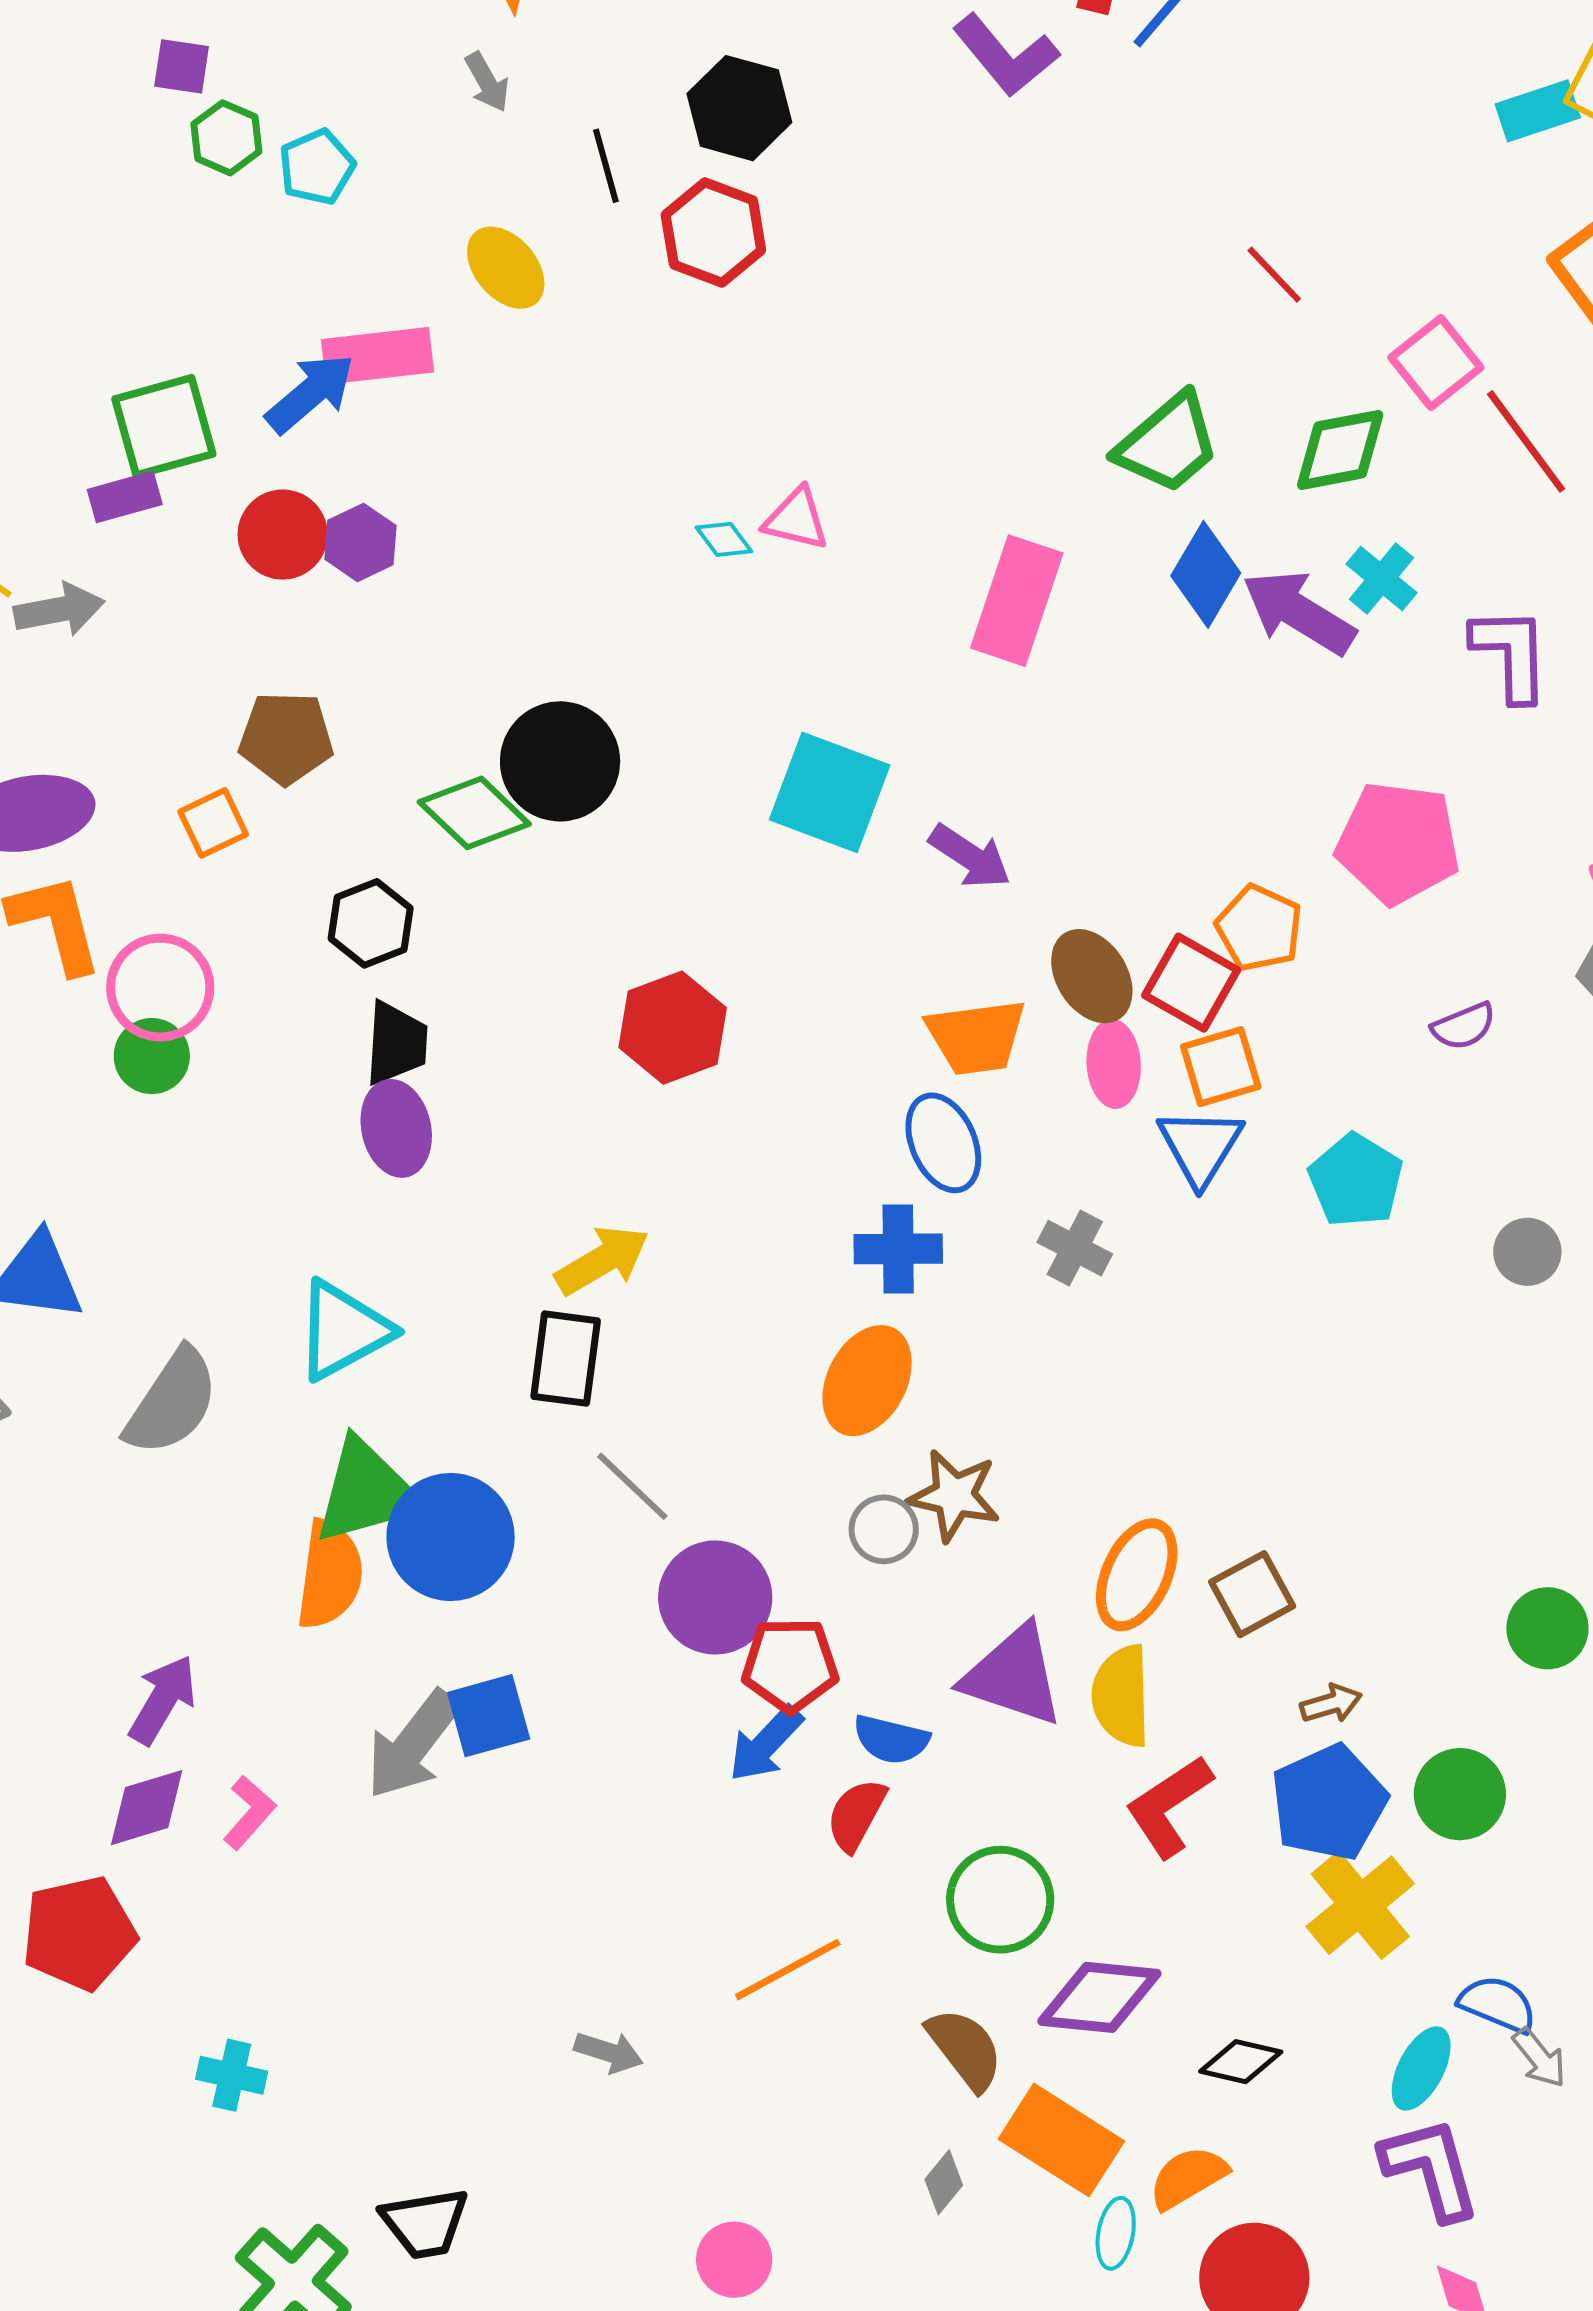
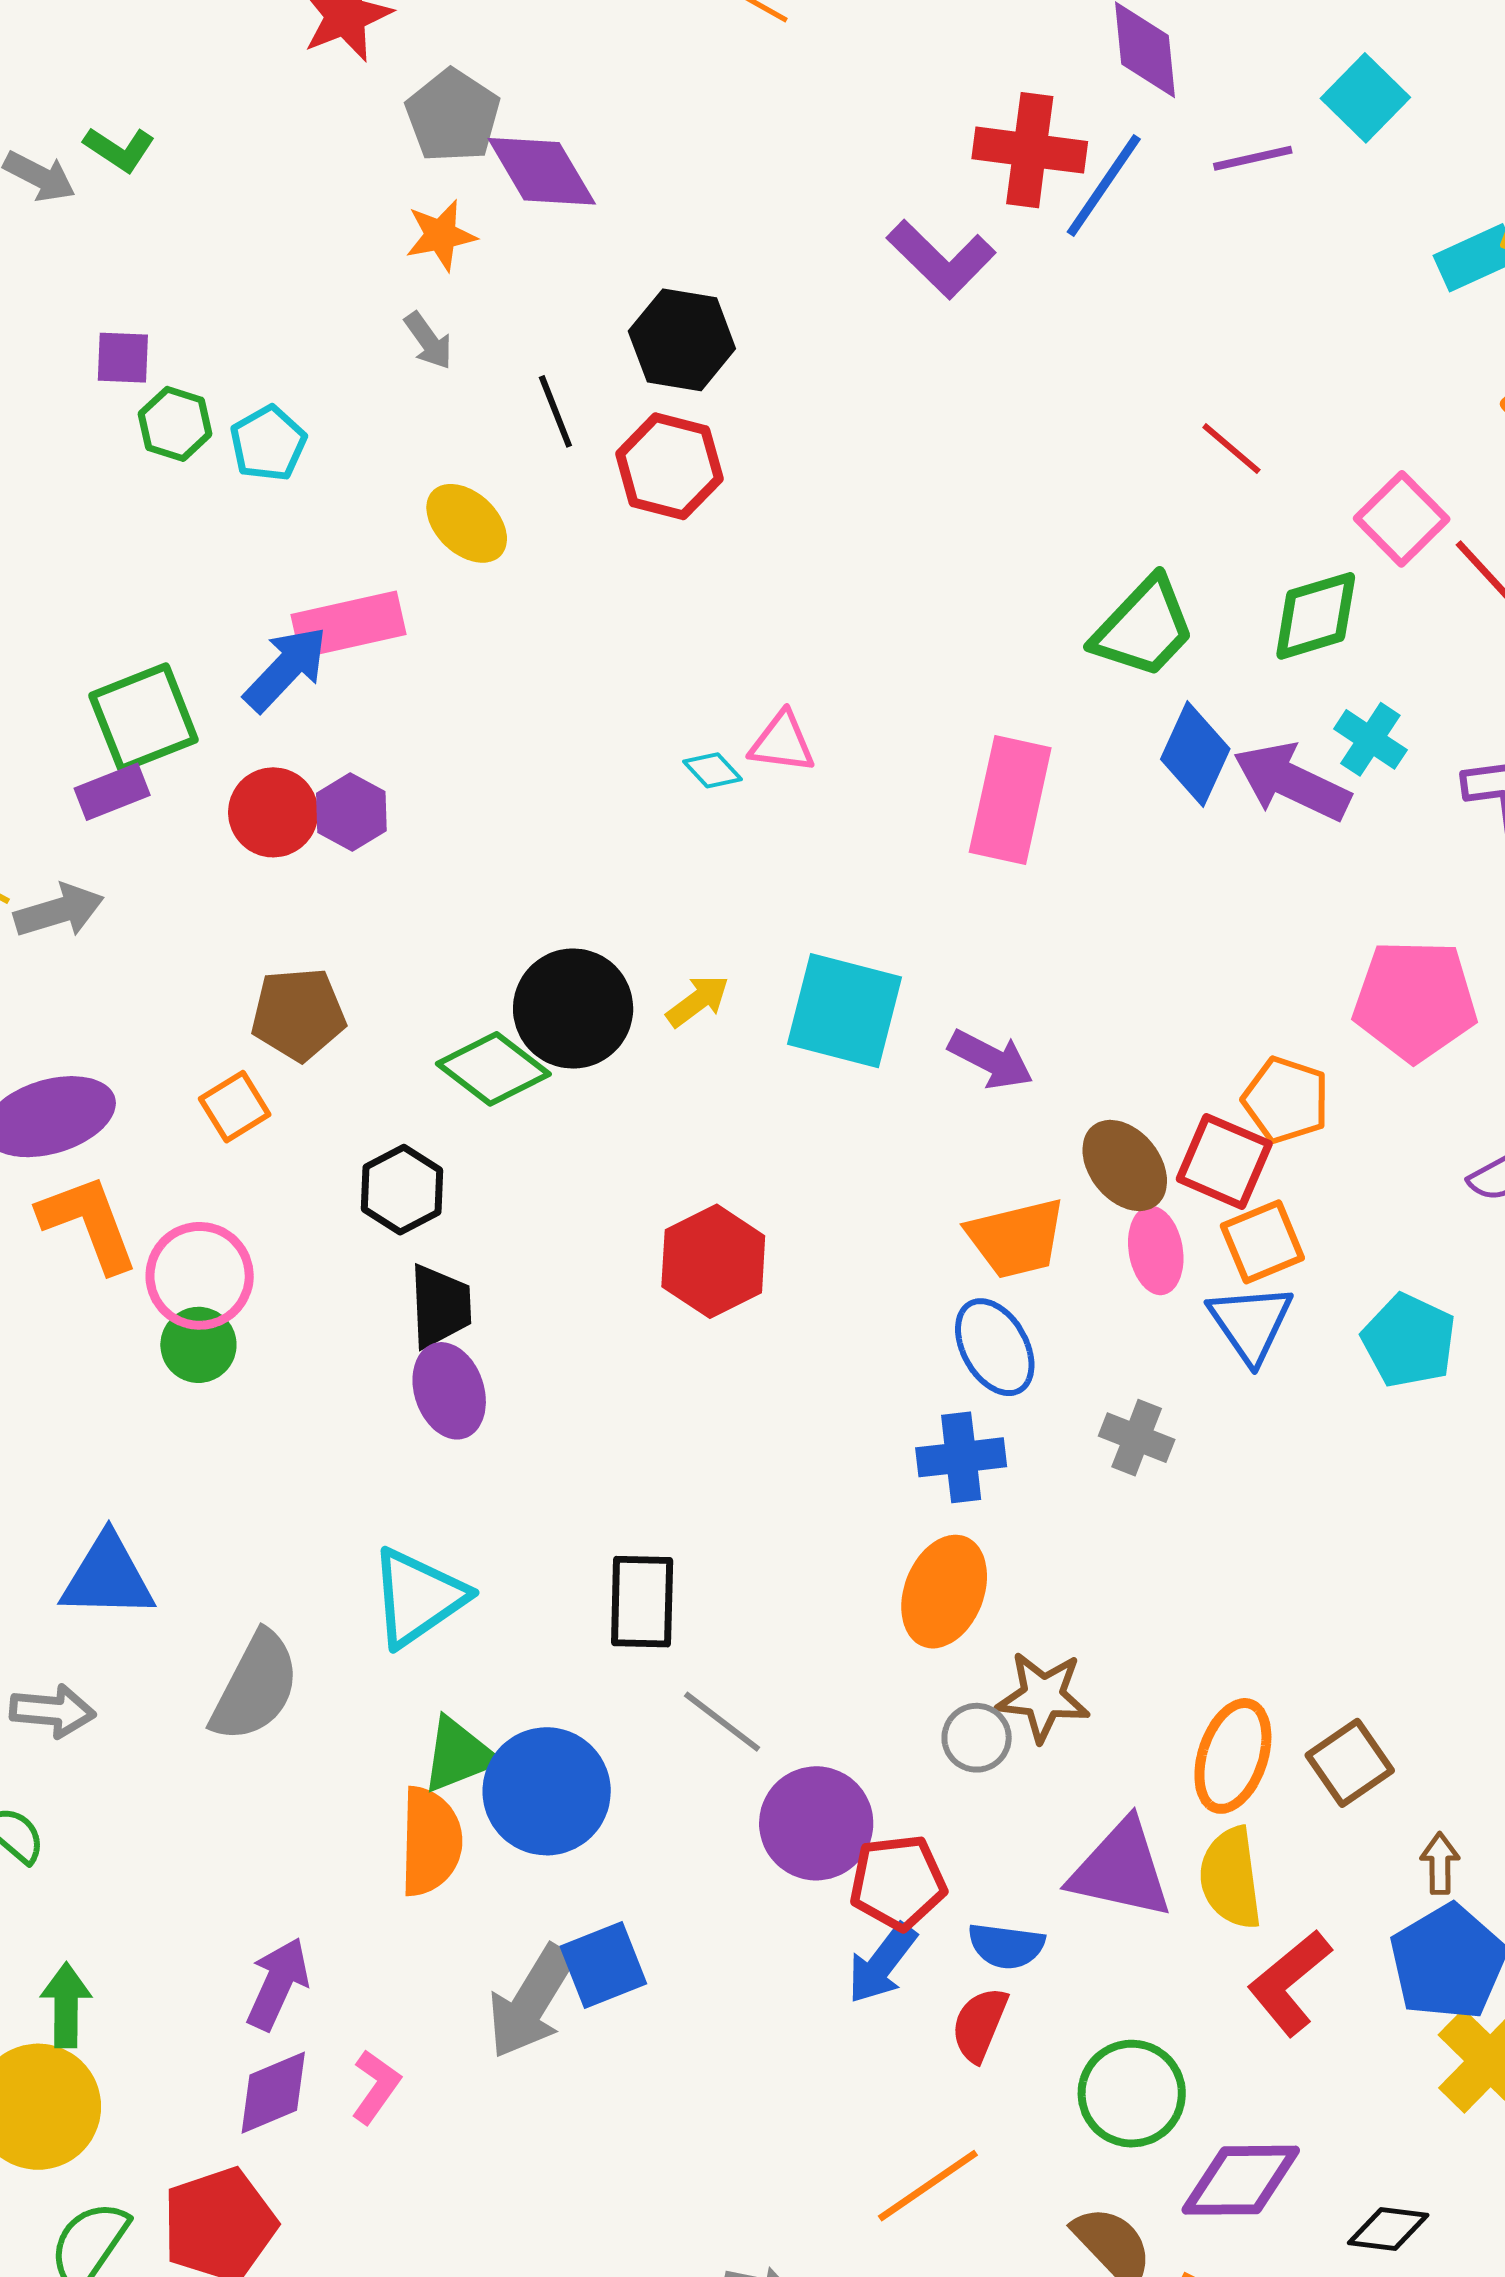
yellow arrow: (602, 1260) -> (698, 1001), moved, size x0.7
green triangle: (367, 1492) -> (459, 1755), size x0.7
brown arrow: (1331, 1704) -> (1440, 1863), turned -68

